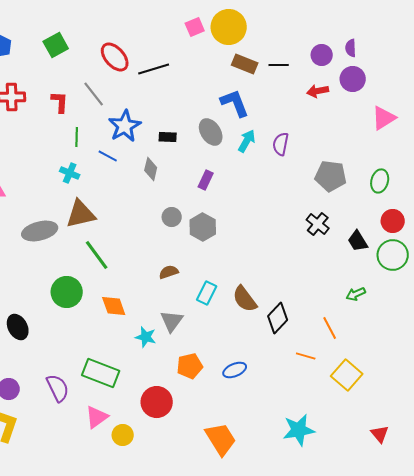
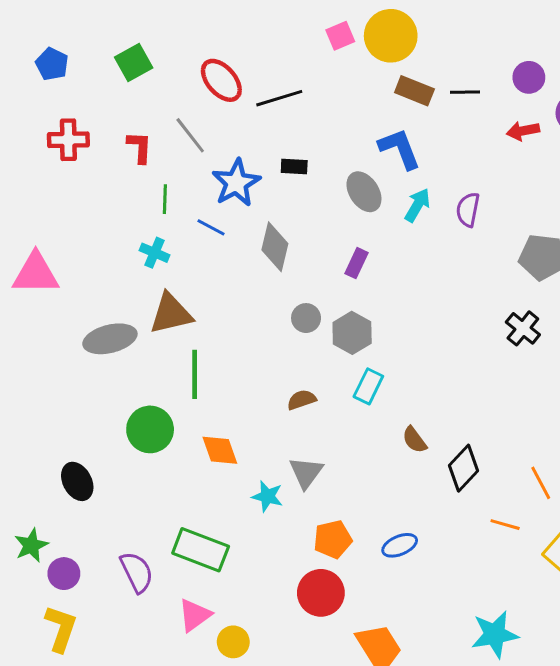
black rectangle: (168, 137) -> (294, 166), moved
gray diamond: (151, 169) -> (275, 247), size x1.4
green line: (97, 255) -> (195, 374), turned 36
cyan rectangle: (207, 293) -> (368, 386), moved
brown semicircle: (245, 299) -> (414, 440), size x0.7
red circle: (157, 402) -> (321, 593), moved

